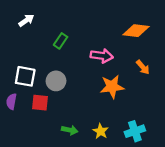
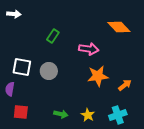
white arrow: (26, 20) -> (14, 14), moved, turned 40
orange diamond: (136, 31) -> (119, 27), turned 40
orange arrow: (143, 67) -> (125, 85), moved, turned -88
red square: (40, 103) -> (21, 112), moved

